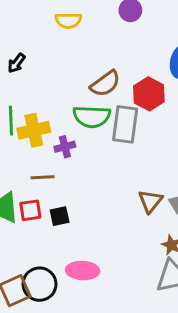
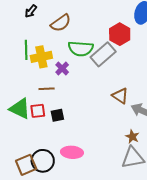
brown semicircle: (105, 84) -> (61, 23), moved
gray rectangle: (125, 124) -> (103, 54), turned 40
purple cross: (65, 147) -> (62, 68), turned -32
brown triangle: (150, 201) -> (120, 96), moved, turned -36

